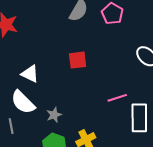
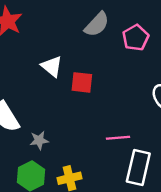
white triangle: (30, 74) -> (52, 66), moved

